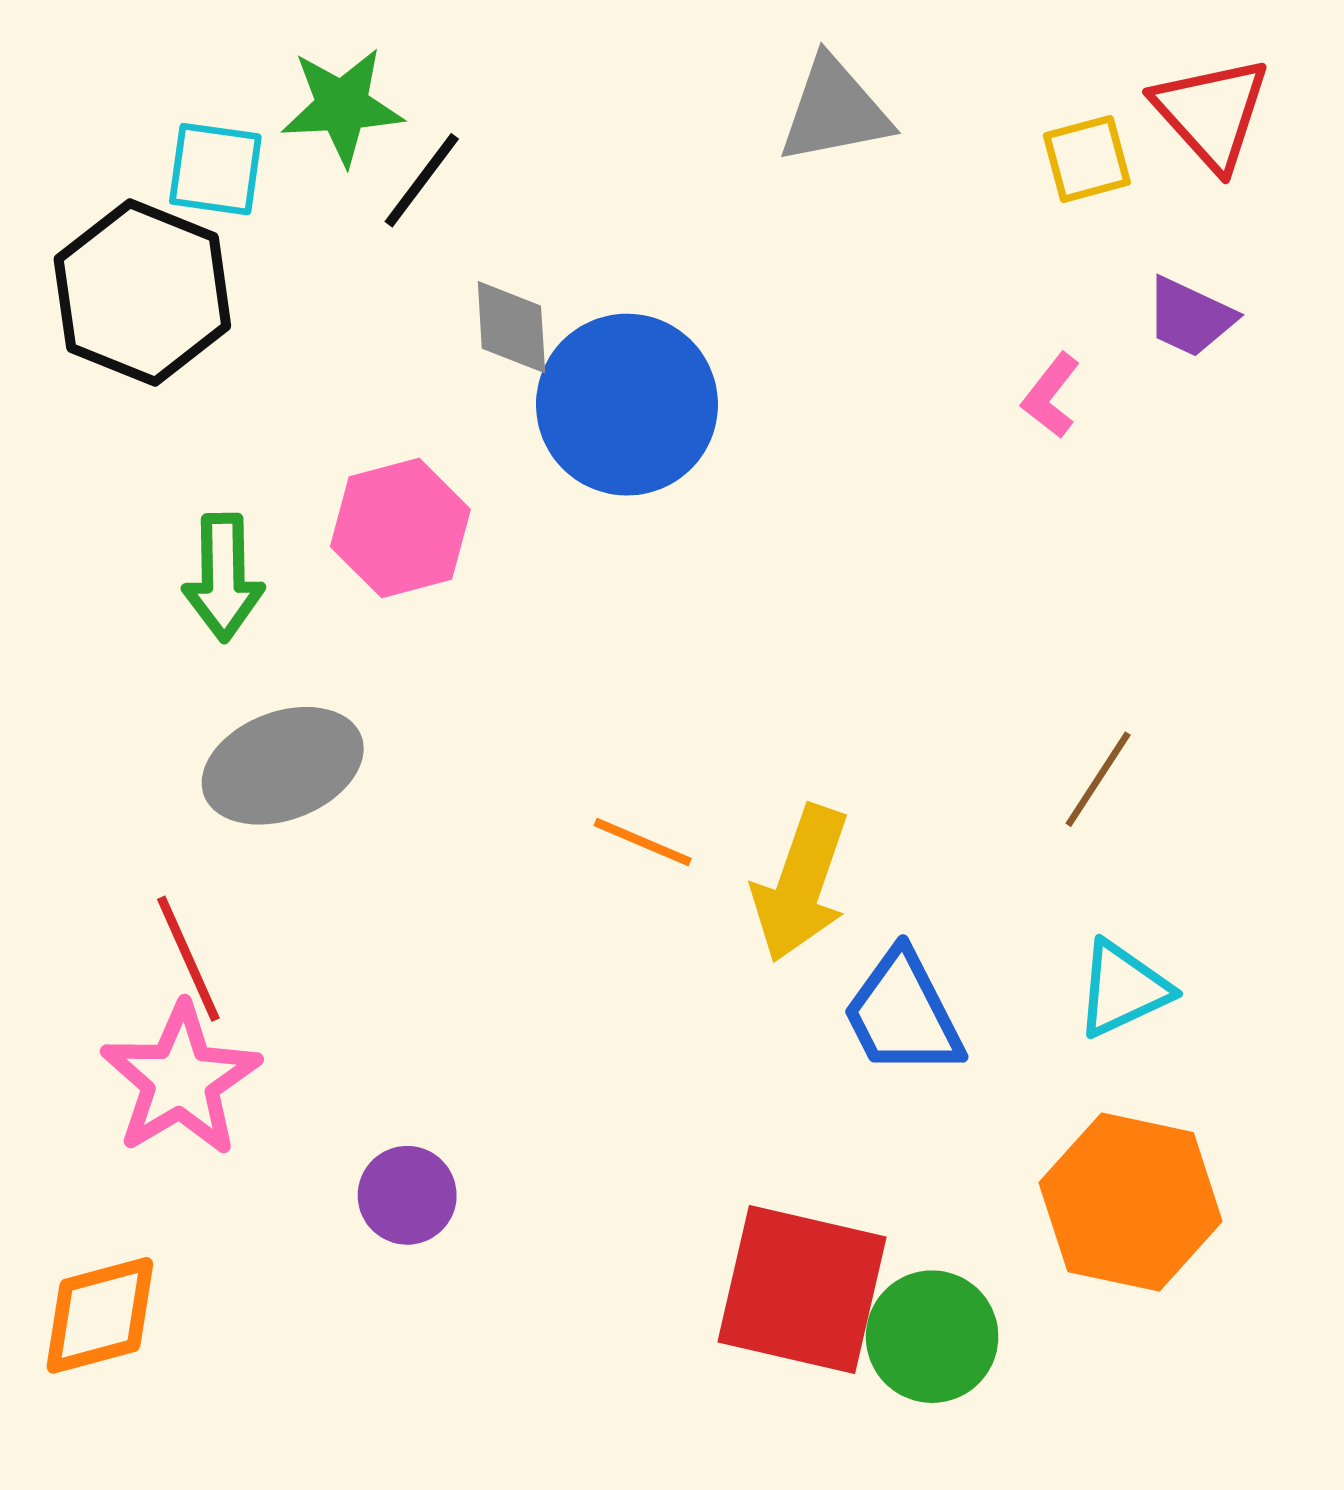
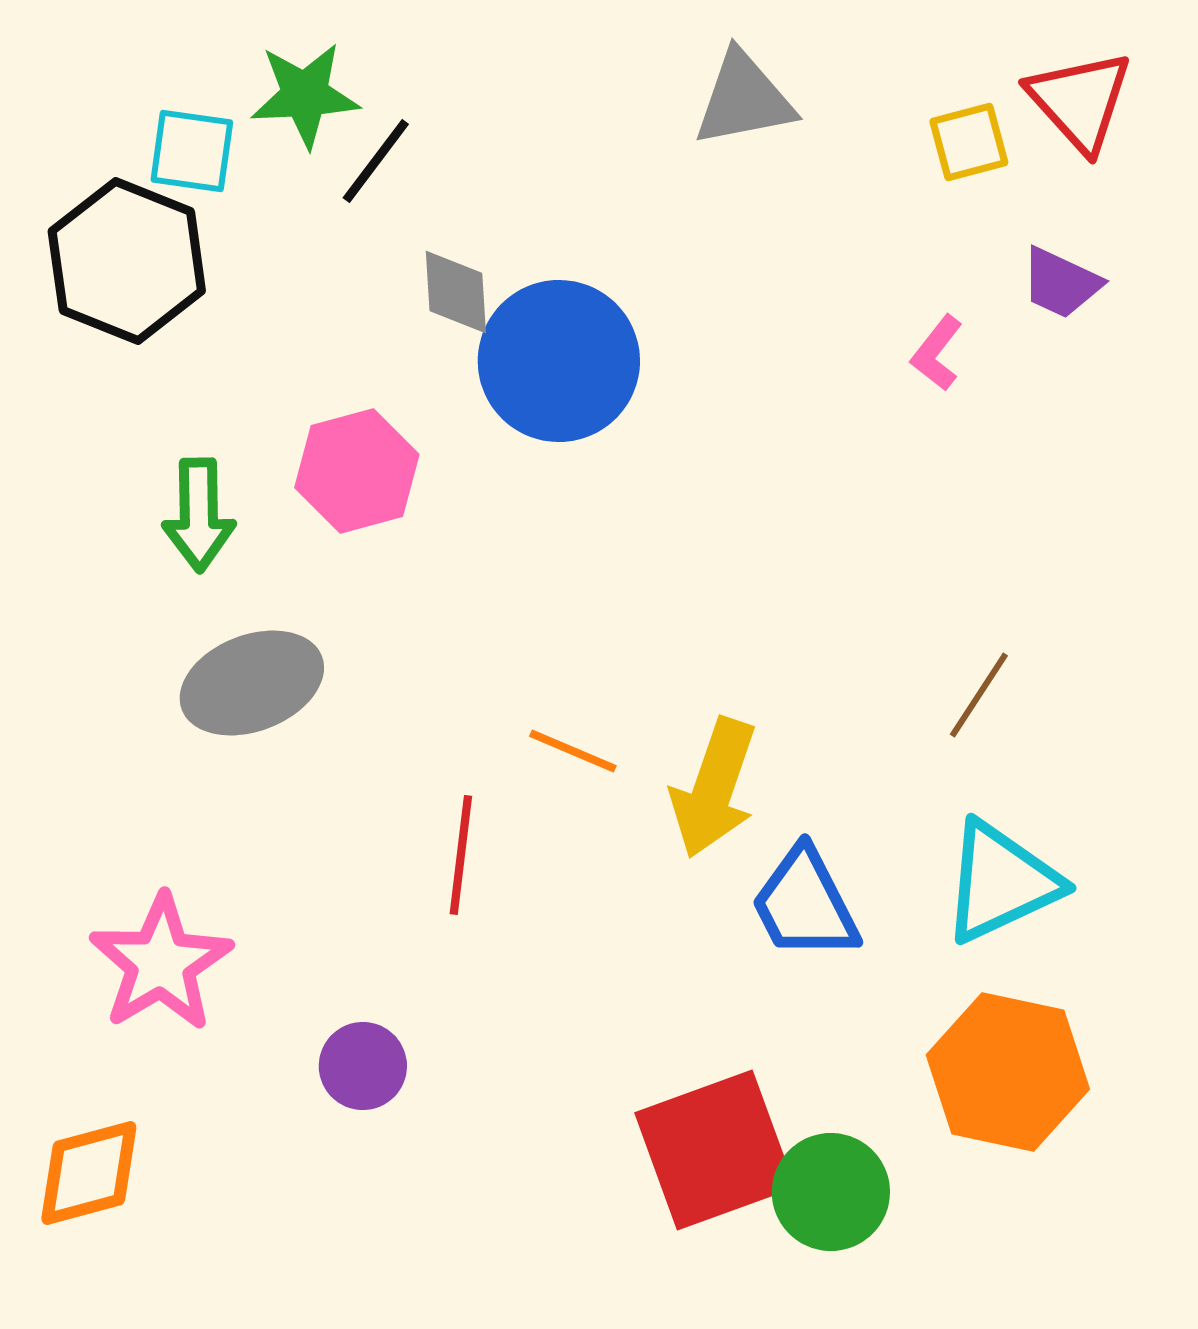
red line: (188, 959) -> (461, 855), moved, turned 31
cyan triangle: (1123, 989) -> (1001, 882), size x1.4
red square: (802, 1290) -> (715, 1150), turned -33

